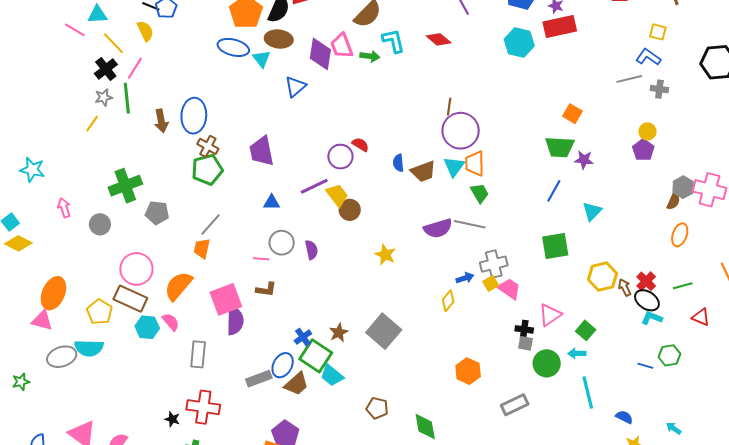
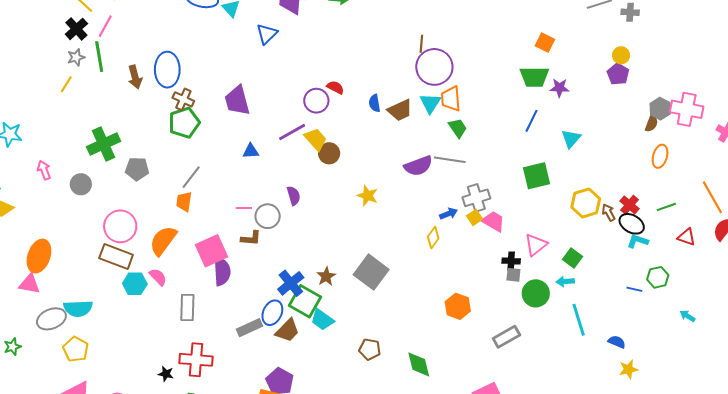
gray circle: (282, 243) -> (268, 216), moved
yellow pentagon: (99, 312) -> (76, 349), moved
blue cross: (303, 337) -> (291, 283), size x1.5
cyan arrow: (674, 428) -> (687, 316), moved

